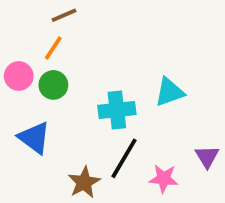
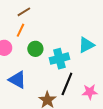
green circle: (53, 85) -> (35, 49), moved

